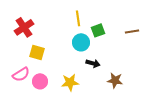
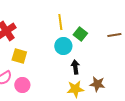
green square: (98, 30) -> (80, 34), turned -32
black arrow: (93, 63) -> (75, 67), turned -112
yellow star: (70, 82) -> (75, 89), moved

